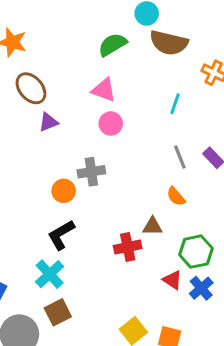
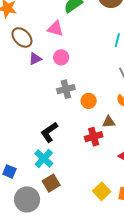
pink triangle: (104, 90) -> (56, 29), moved
pink circle: (111, 124) -> (61, 57), moved
orange circle: (64, 191) -> (89, 101), moved

